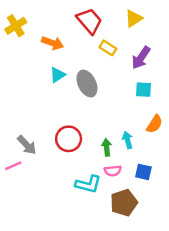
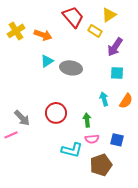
yellow cross: (16, 26) -> (16, 31), moved
yellow rectangle: (108, 48) -> (95, 31), moved
gray ellipse: (87, 84) -> (71, 68), turned -55
cyan arrow: (127, 140) -> (104, 99), moved

